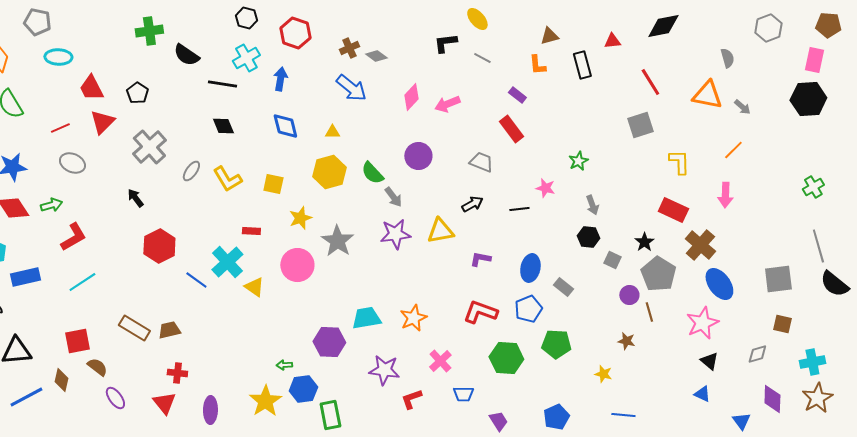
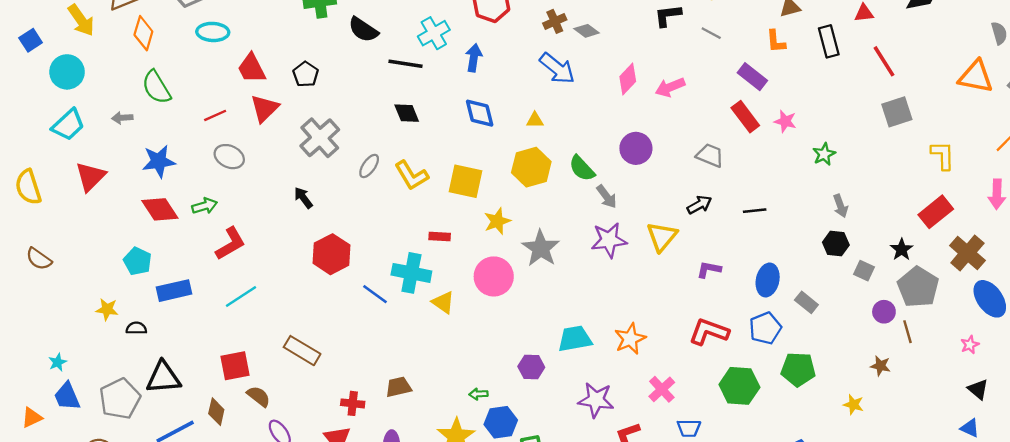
red line: (650, 82) -> (884, 61), moved
purple rectangle: (517, 95) -> (752, 77), size x1.4
yellow square: (273, 184) -> (466, 181), size x1.4
pink star: (545, 188) -> (785, 121), moved
red rectangle: (673, 210) -> (936, 212), turned -64
yellow triangle: (440, 231) -> (662, 237), turned -40
cyan cross: (227, 262) -> (411, 273), turned -36
pink star: (702, 323) -> (970, 345), size x0.5
brown trapezoid: (169, 330) -> (398, 387), moved
purple hexagon: (329, 342) -> (531, 367), size x0.7

